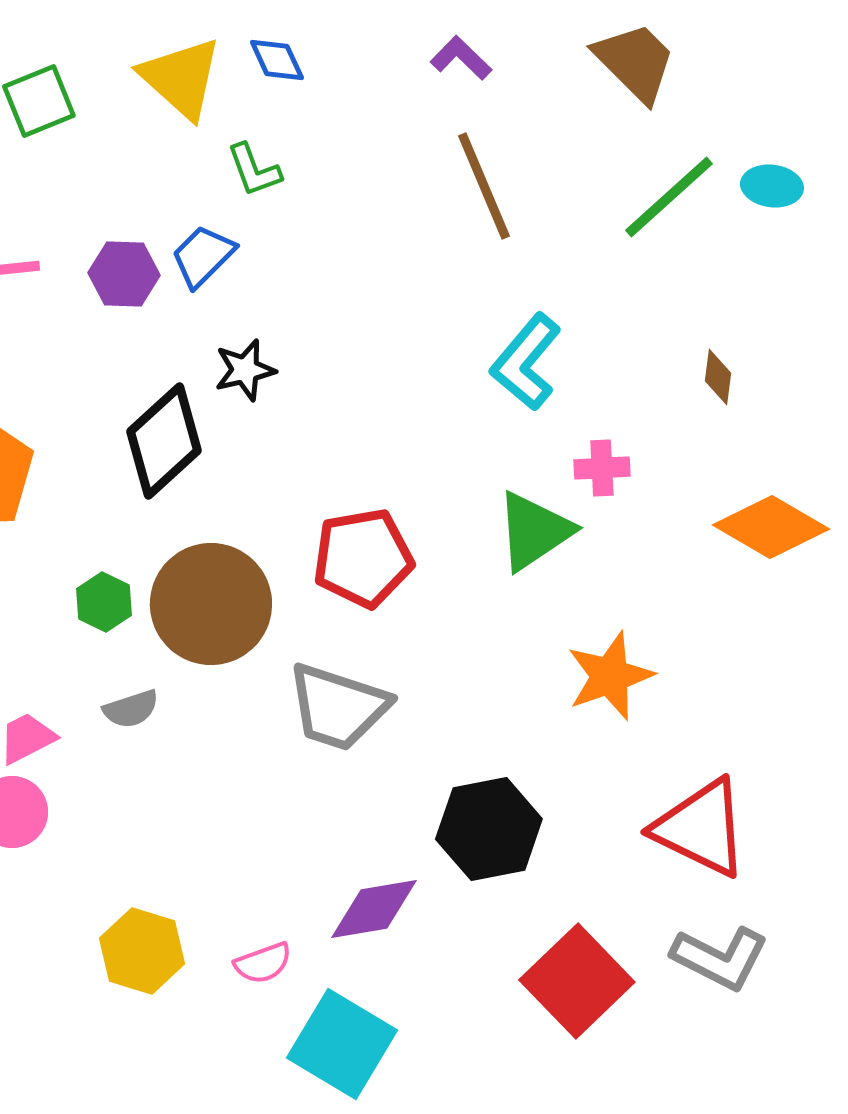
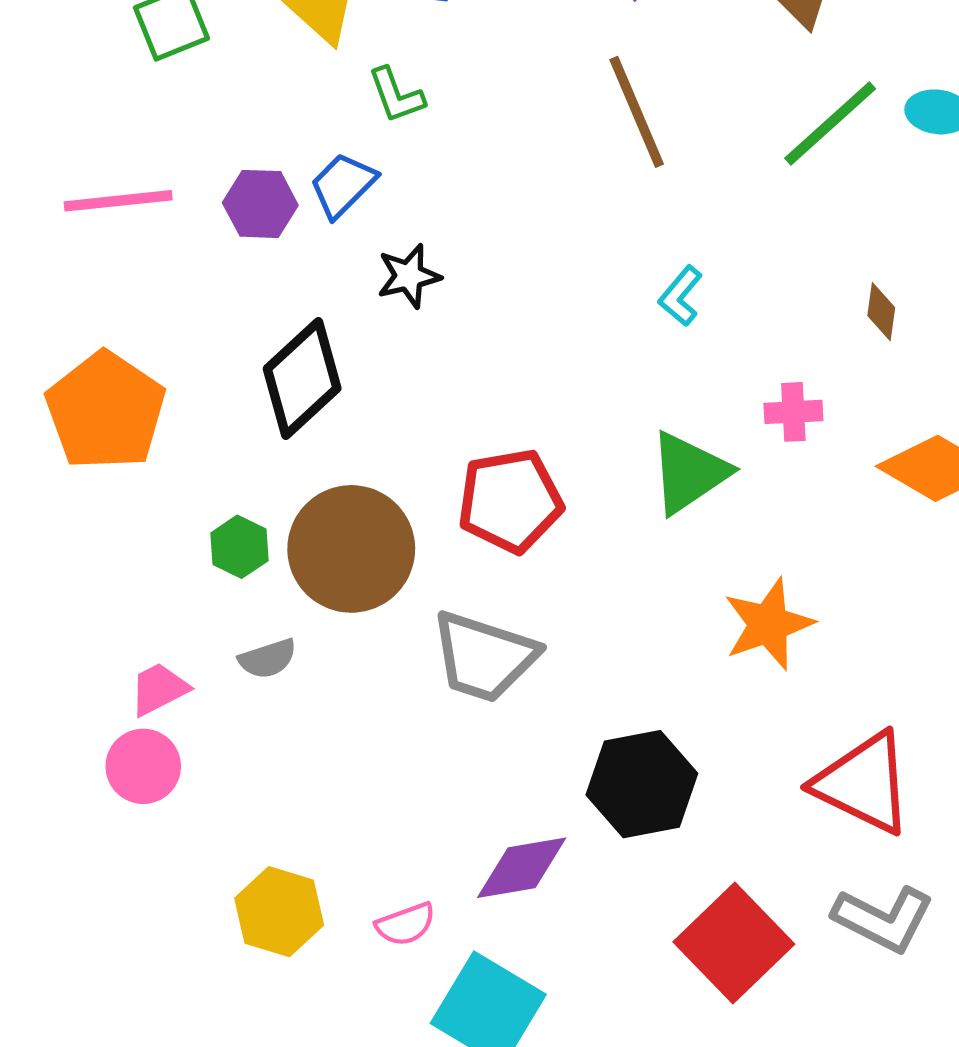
cyan L-shape: (526, 362) -> (681, 296), size x0.6
black star: (245, 370) -> (409, 276), moved
pink cross: (602, 468) -> (793, 412), moved

